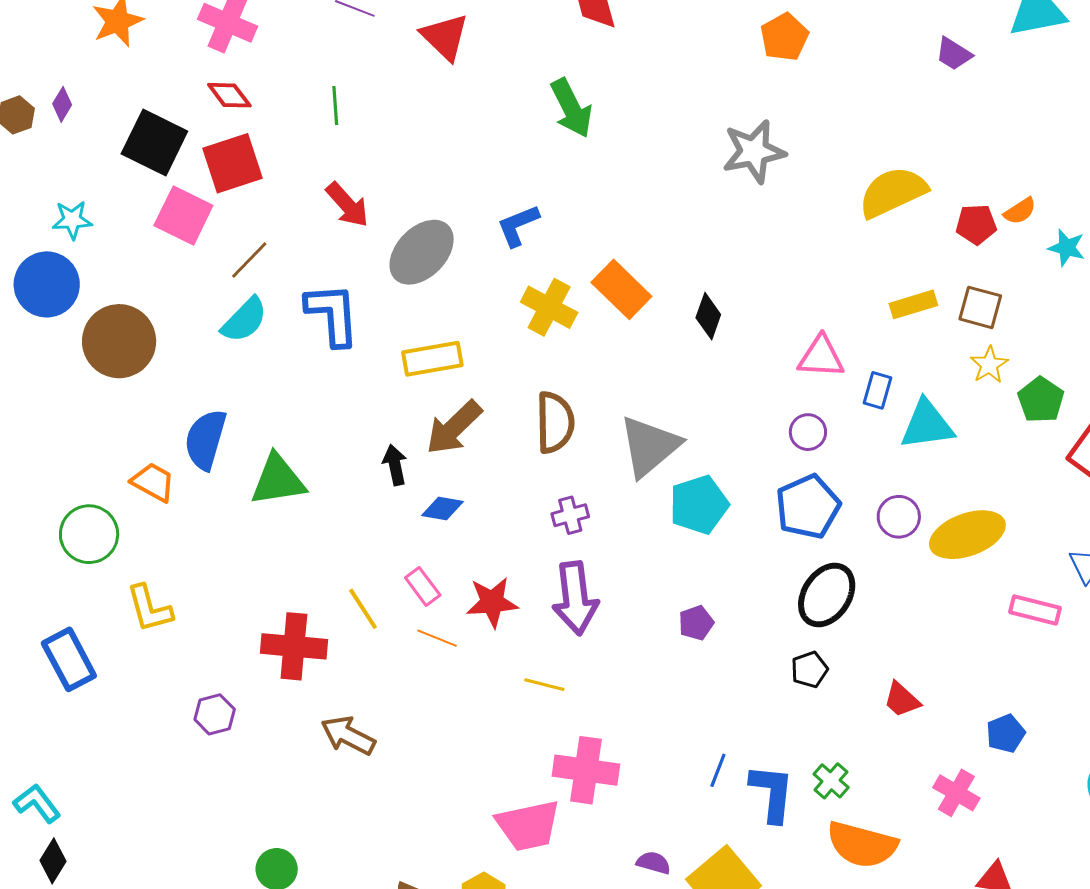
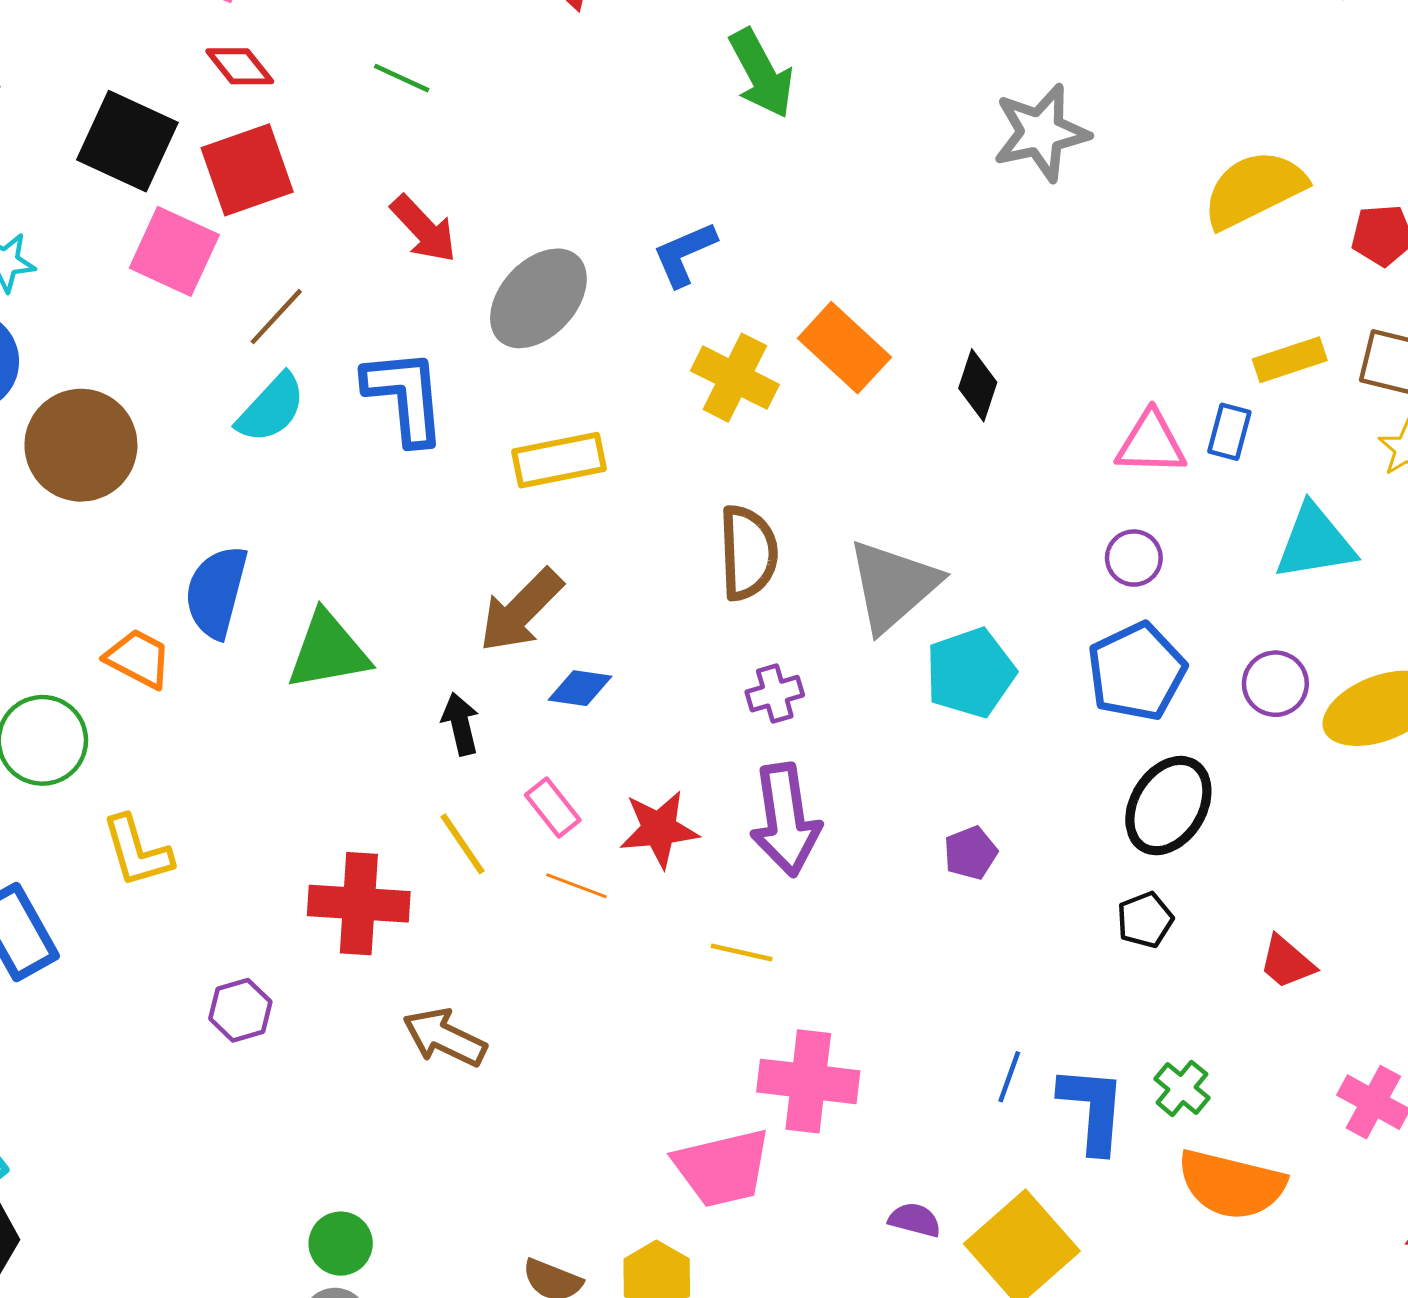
green line: (335, 105) -> (402, 78), turned -60
blue rectangle: (877, 390) -> (1229, 432), moved
brown arrow: (454, 428) -> (521, 610), moved
black arrow: (395, 465) -> (460, 724), moved

